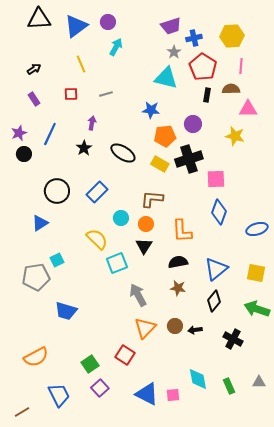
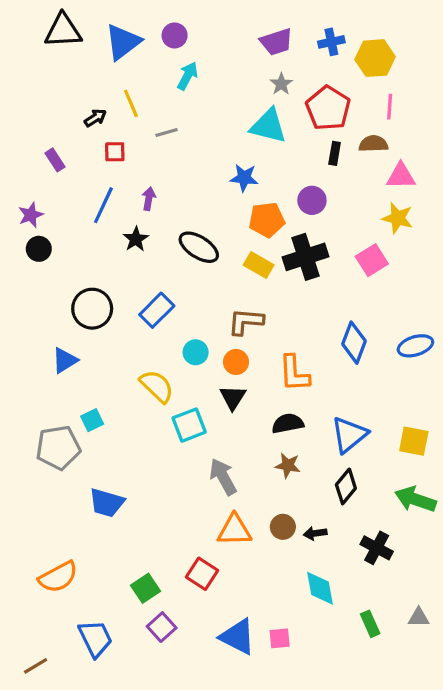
blue cross: (194, 38) -> (331, 42), moved
black arrow: (34, 69) -> (95, 118), moved
gray line: (106, 94) -> (166, 132), moved
blue line: (50, 134) -> (103, 205), moved
yellow star: (235, 136) -> (398, 218), moved
pink square: (216, 179) -> (372, 260), moved, turned -30
blue ellipse: (257, 229) -> (415, 346), moved
orange triangle: (145, 328) -> (234, 530), turned 45
cyan diamond: (198, 379) -> (320, 588), moved

